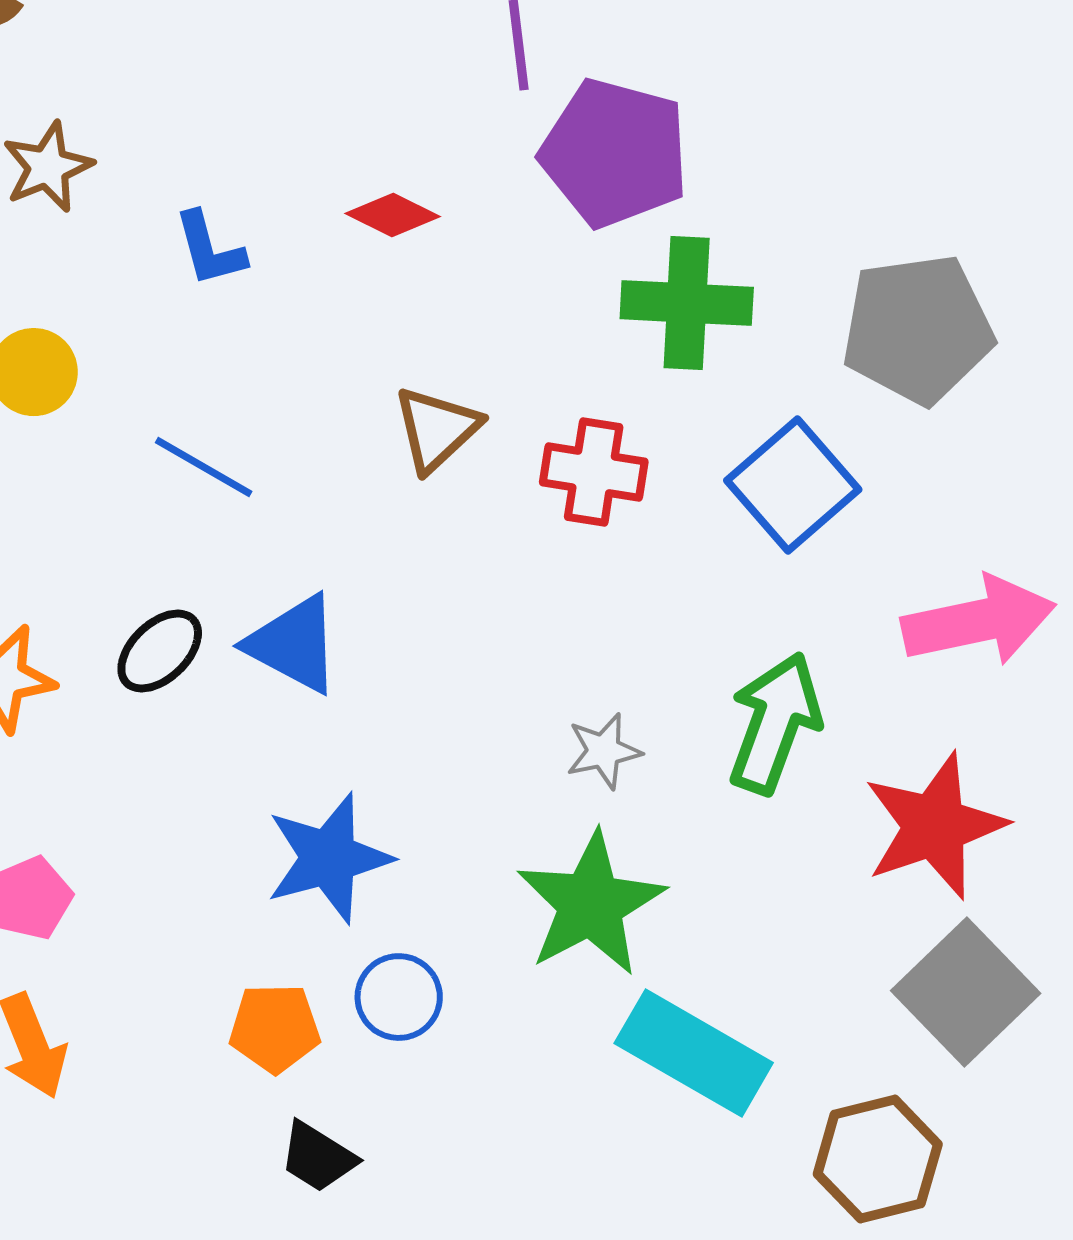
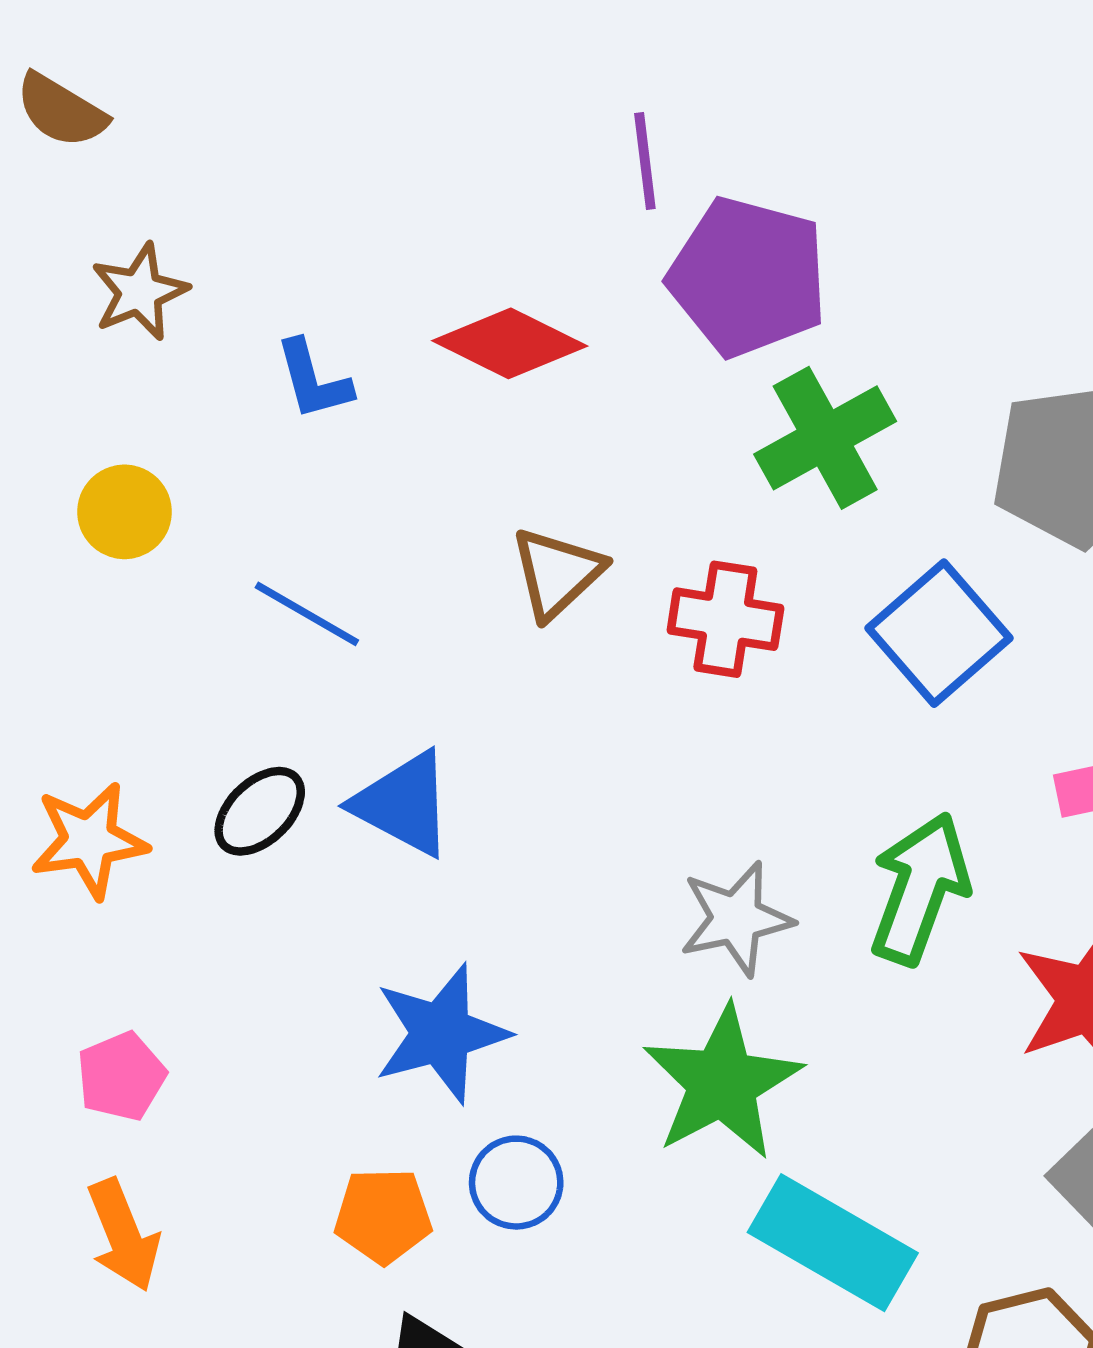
red diamond: (393, 215) -> (510, 343), size x1.5
green cross: (687, 303) -> (825, 438), turned -32
gray star: (604, 751) -> (736, 919), size x1.4

